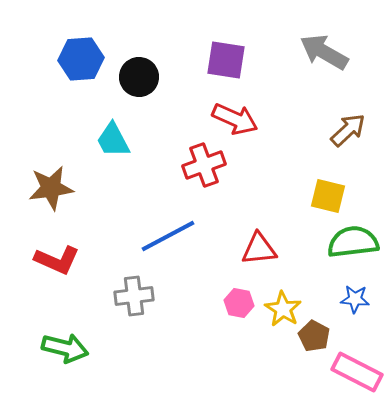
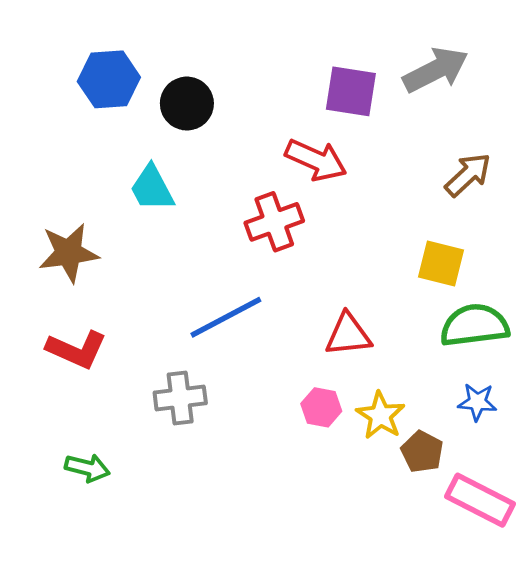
gray arrow: (324, 52) -> (436, 70), turned 123
purple square: (226, 60) -> (351, 91), moved
green arrow: (65, 348) -> (87, 468), size x0.7

